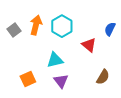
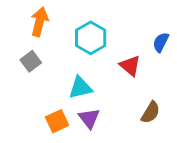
orange arrow: (36, 25) -> (39, 22), moved
gray square: (14, 30) -> (31, 61), moved
orange square: (28, 79) -> (57, 121), moved

